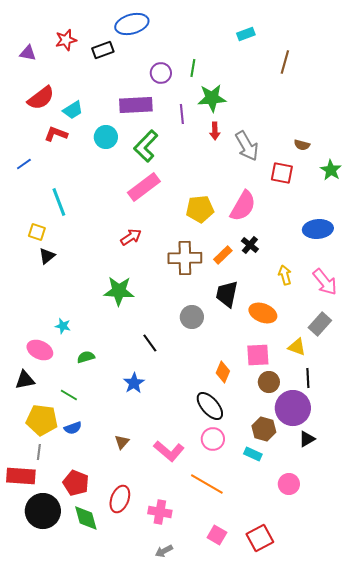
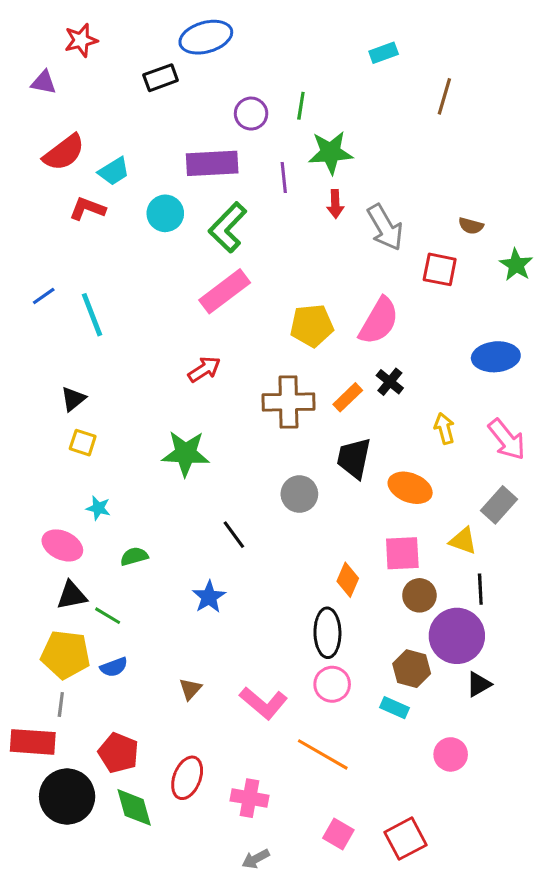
red star: (66, 40) -> (81, 40), moved
blue line: (24, 164) -> (44, 296), moved
yellow square: (37, 232) -> (83, 443), moved
black triangle: (25, 380) -> (72, 595), moved
black ellipse: (210, 406) -> (327, 633), turned 40

